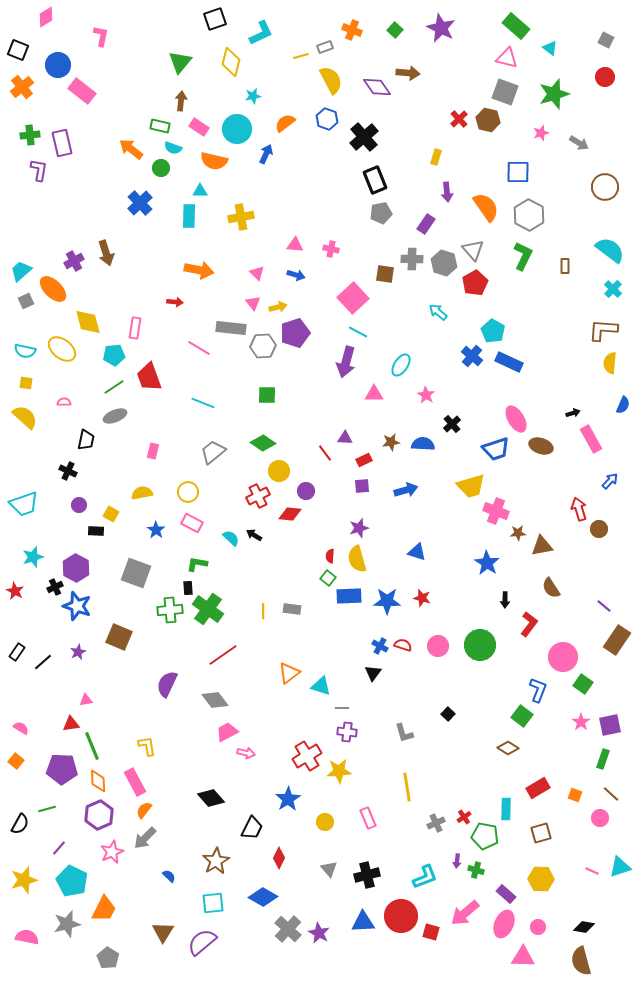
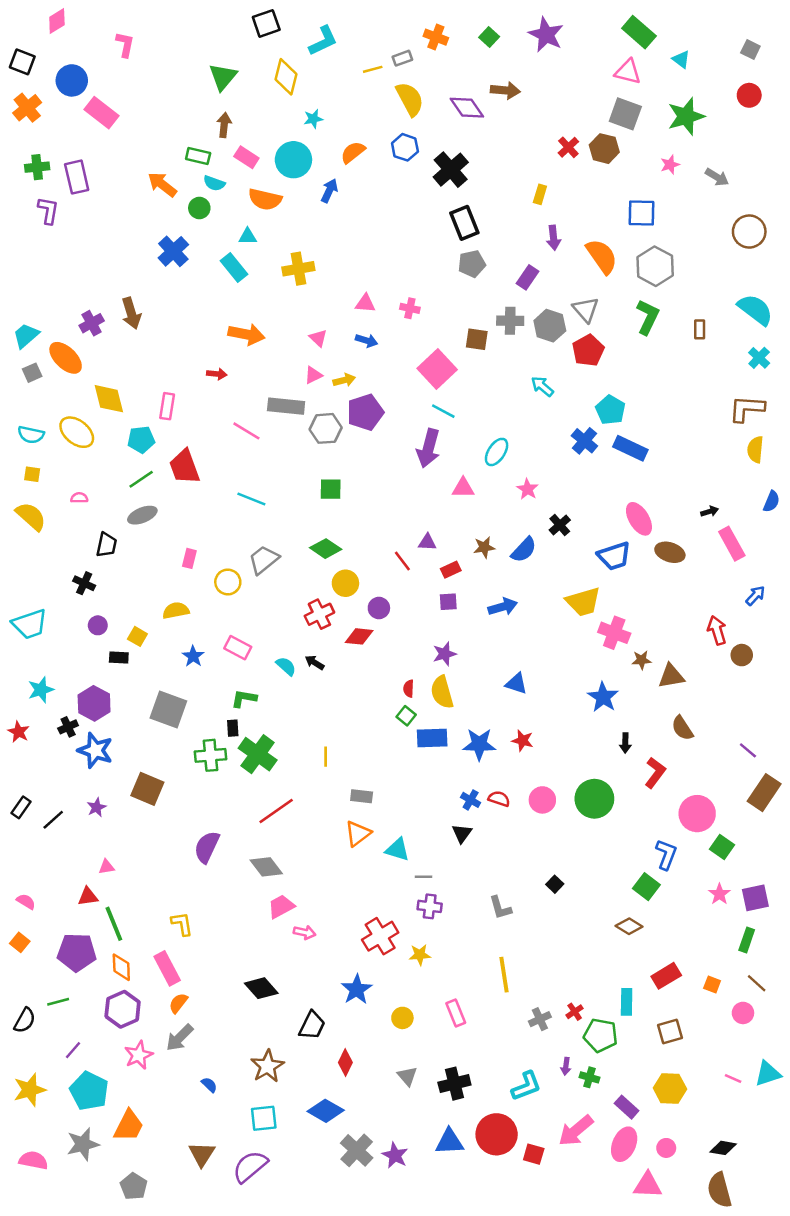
cyan rectangle: (189, 216) -> (234, 267), turned -40
pink triangle: (253, 303) -> (313, 375), turned 42
blue semicircle: (423, 444) -> (524, 550), turned 130
yellow circle: (188, 492) -> (228, 582), moved
gray rectangle: (292, 609) -> (362, 796), moved
yellow star: (339, 771) -> (420, 955), size x0.7

